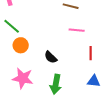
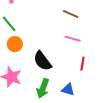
black semicircle: (51, 57) -> (42, 61), size x1.5
blue triangle: (94, 81) -> (68, 90), moved

